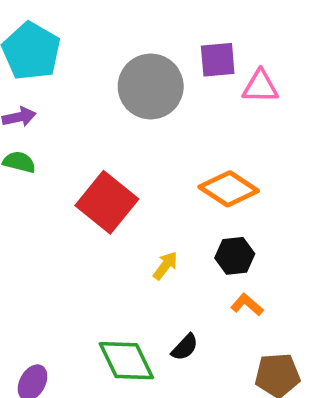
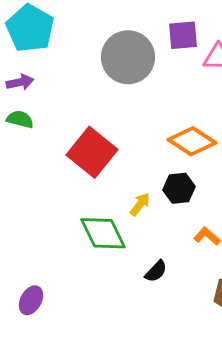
black hexagon: (235, 256) -> (179, 188), moved
green diamond: (126, 361) -> (103, 233), moved

